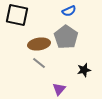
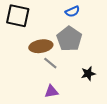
gray line: (39, 63) -> (50, 63), moved
purple triangle: (59, 89) -> (51, 91), moved, turned 40

